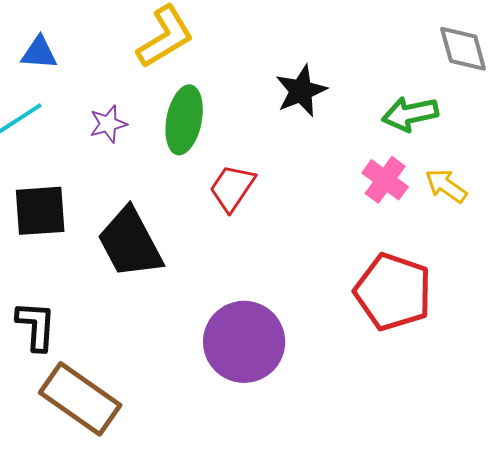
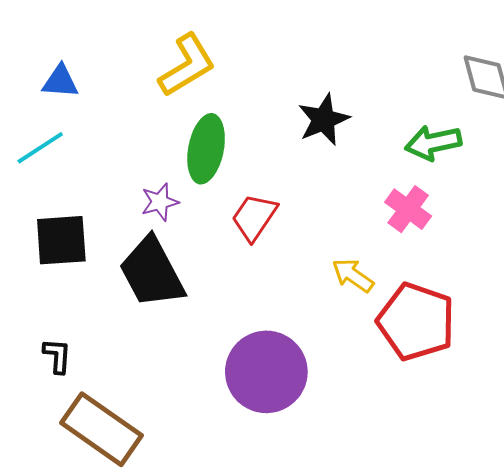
purple star: (108, 124) -> (160, 202), moved
yellow arrow: (446, 186) -> (353, 275), moved
black L-shape: (36, 326) -> (57, 356), size x0.7

